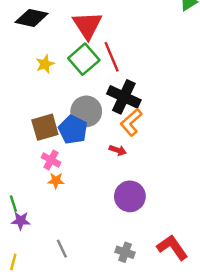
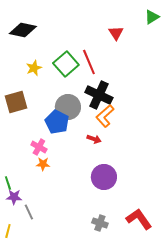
red triangle: (87, 25) -> (116, 33), moved, size x0.6
brown square: (45, 127) -> (16, 102), moved
gray line: (62, 249) -> (29, 212), moved

